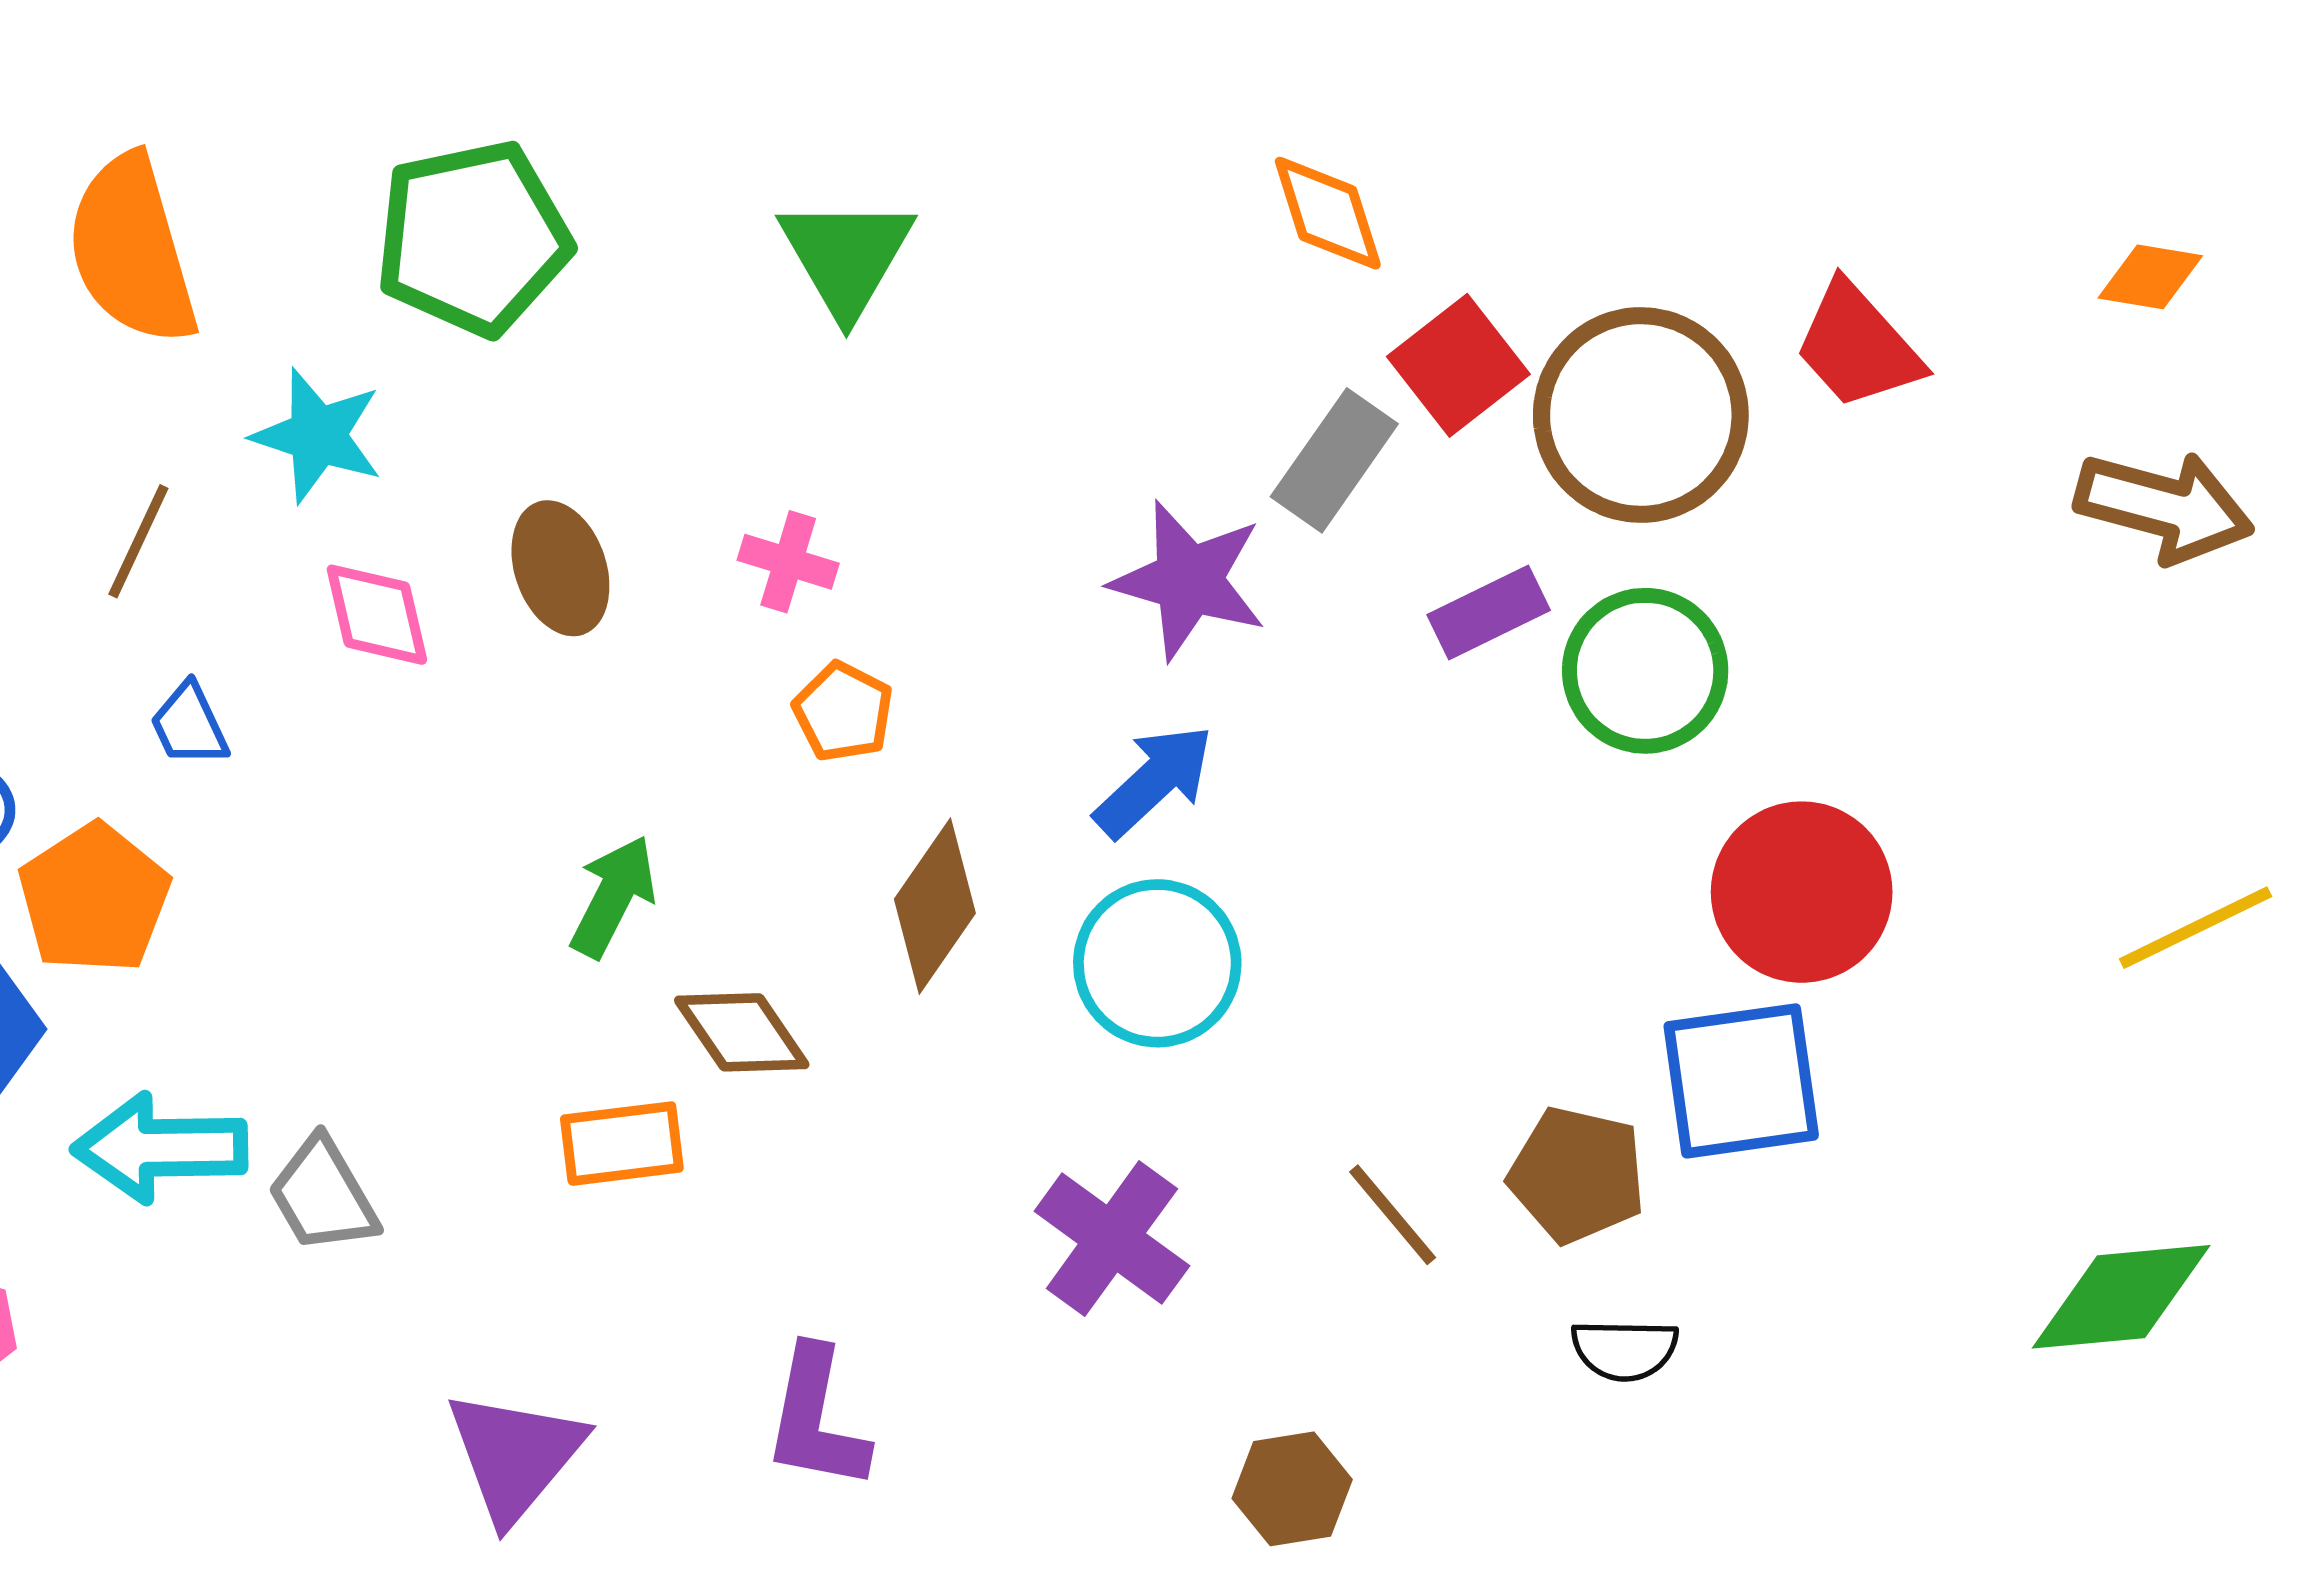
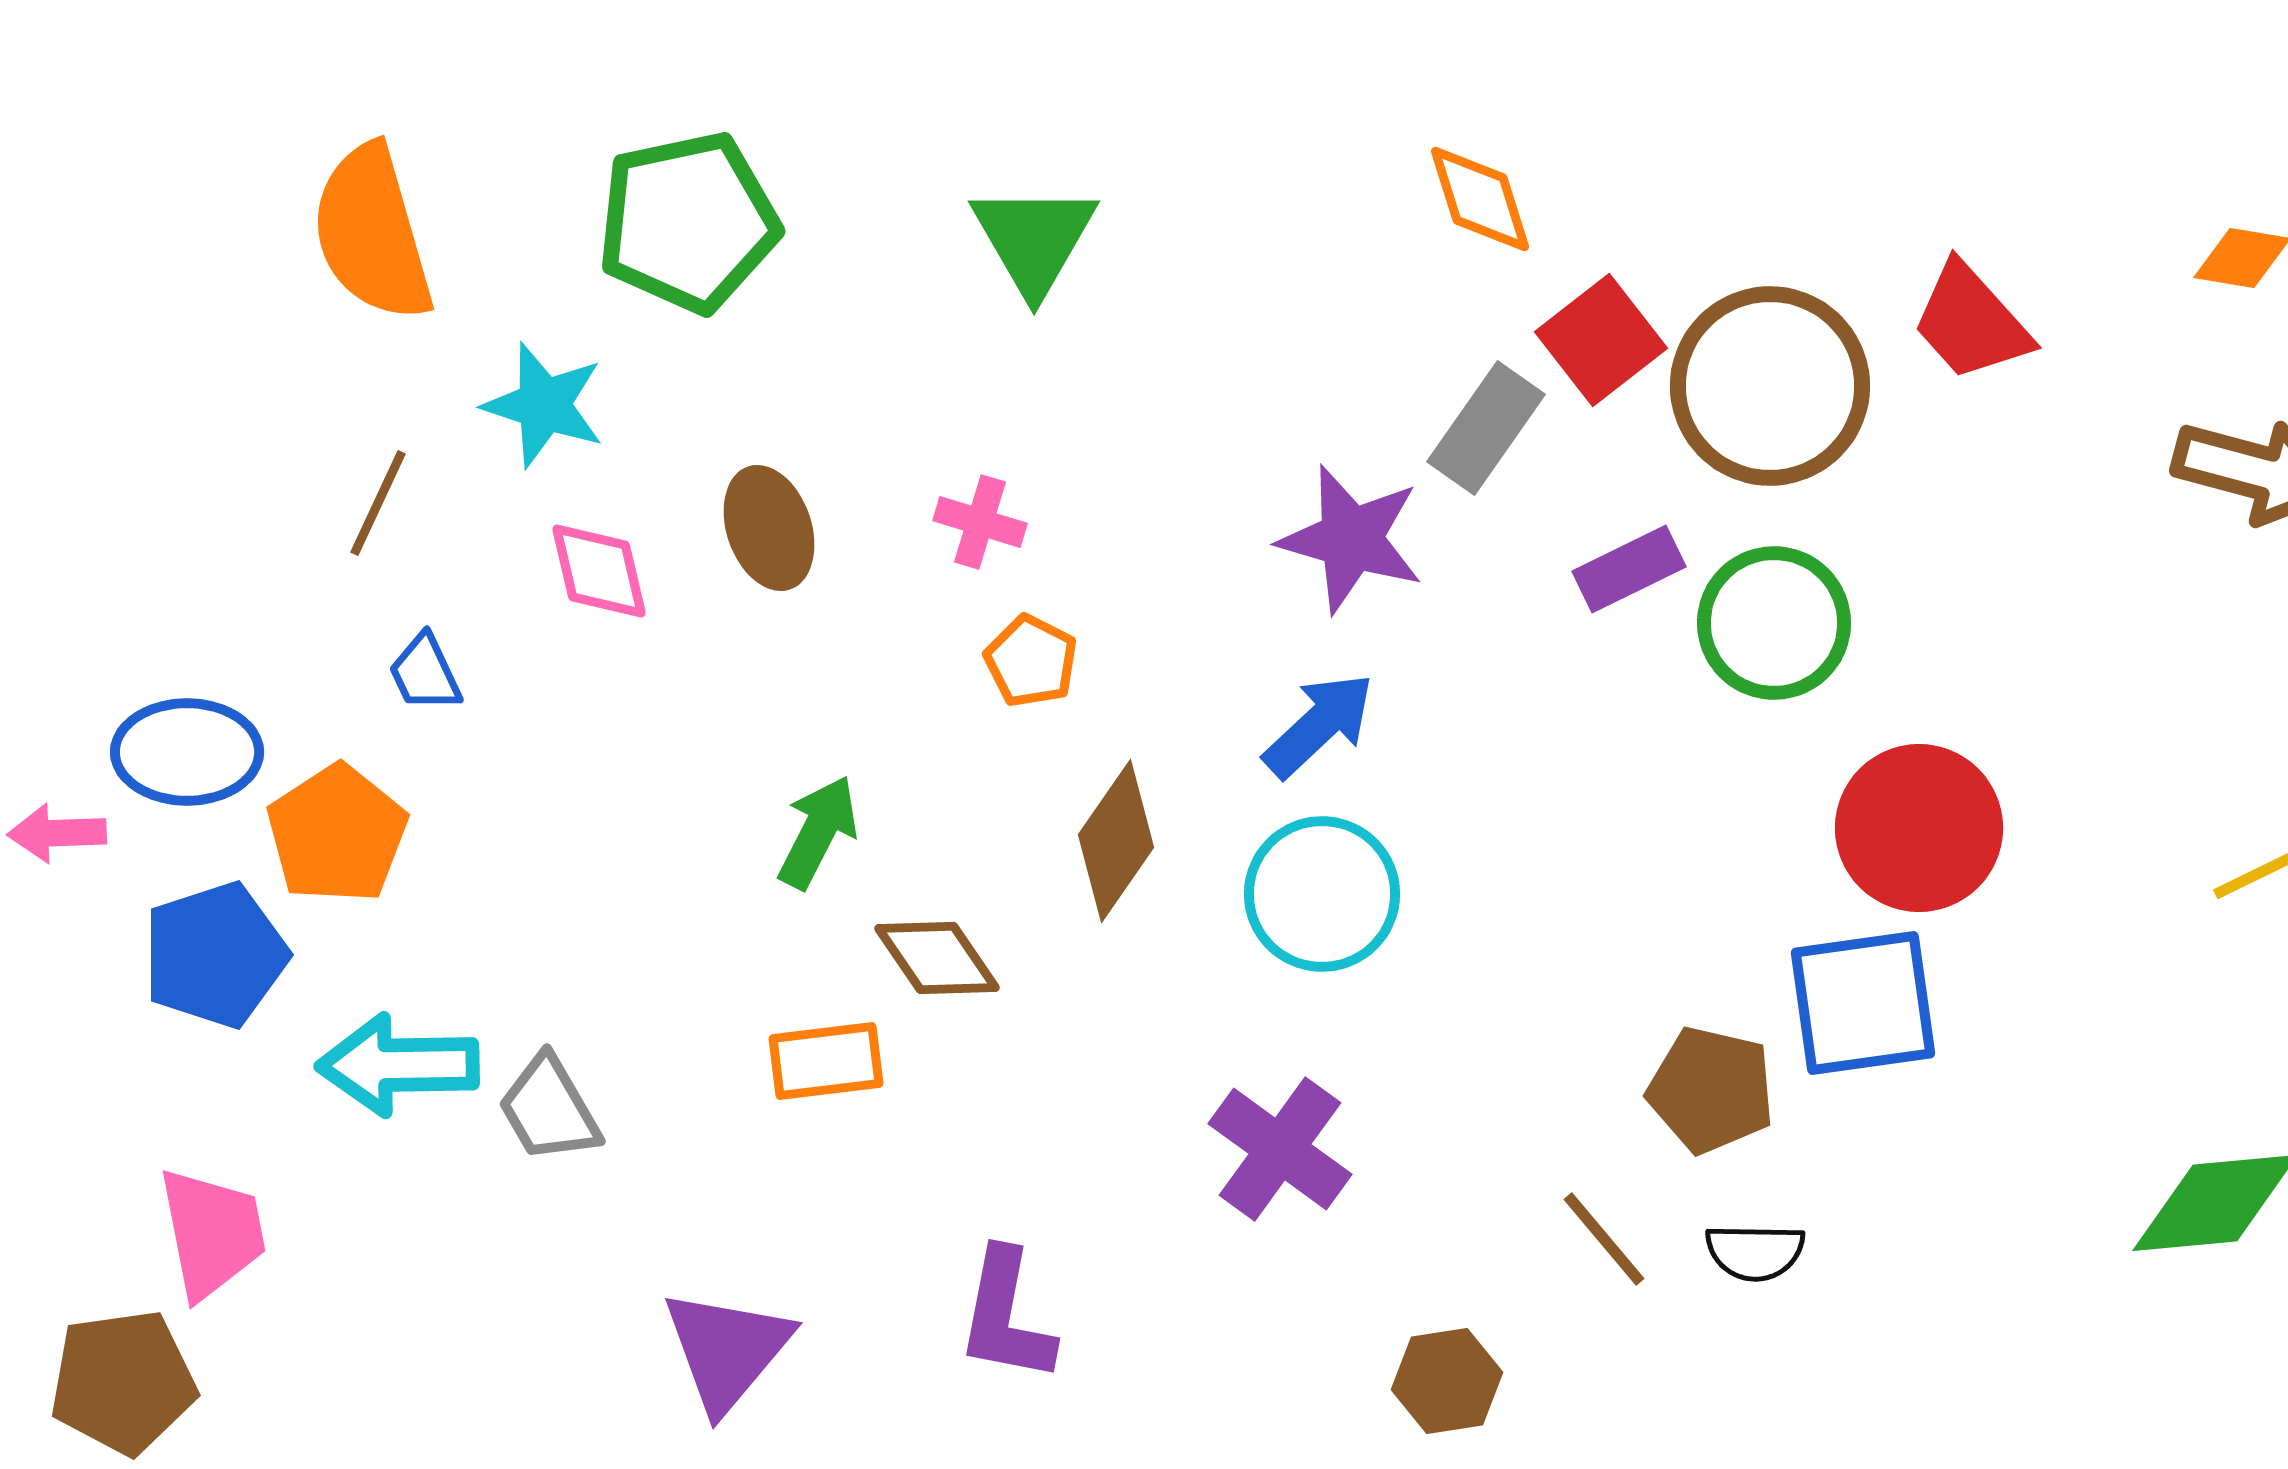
brown line: (1393, 1215) -> (1604, 1239), moved

